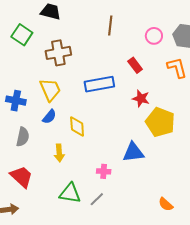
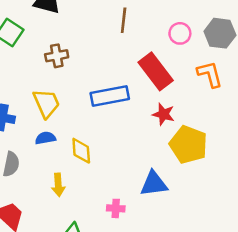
brown cross: (58, 53) -> (57, 56), size x0.7
red rectangle: (135, 65) -> (156, 71), size x1.8
blue semicircle: (49, 117) -> (45, 138), turned -140

